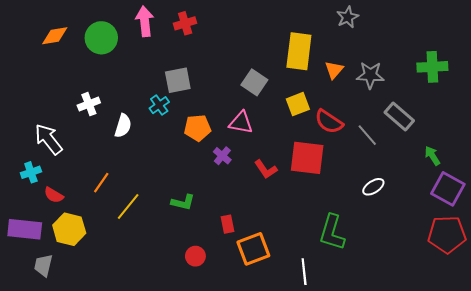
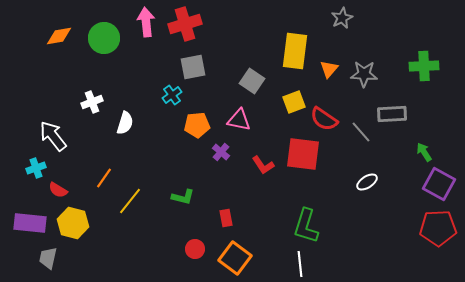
red cross: (185, 23) -> (185, 24), size x1.5
gray square: (178, 80) -> (193, 67), moved
cyan cross: (159, 105) -> (172, 95), moved
gray rectangle: (399, 116) -> (392, 114), turned -44
green L-shape: (332, 232) -> (306, 226), moved
orange square: (253, 249) -> (235, 258), moved, turned -32

